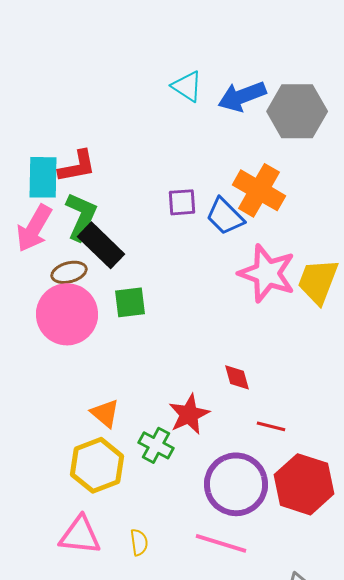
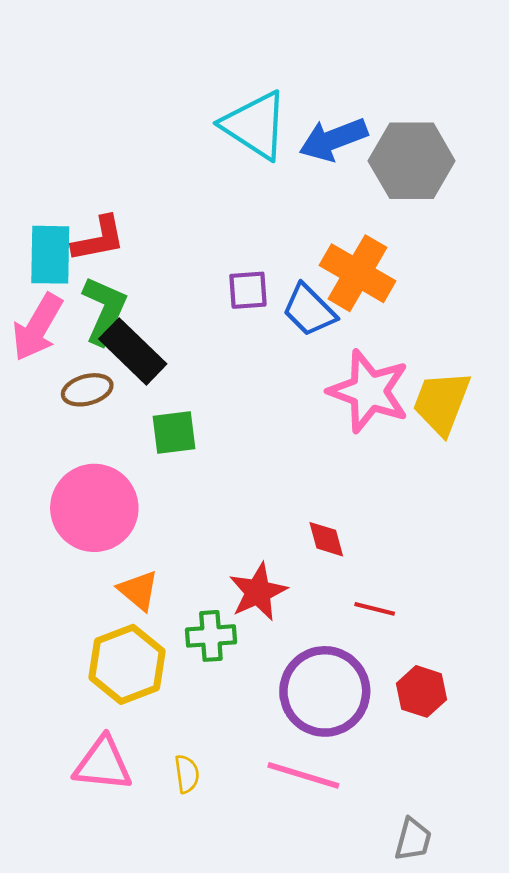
cyan triangle: (187, 86) -> (255, 125), size x1.6
pink circle: (67, 314) -> (94, 508), moved
green cross: (156, 445) -> (211, 636), turned -32
red hexagon: (304, 484) -> (422, 691), size x0.6

